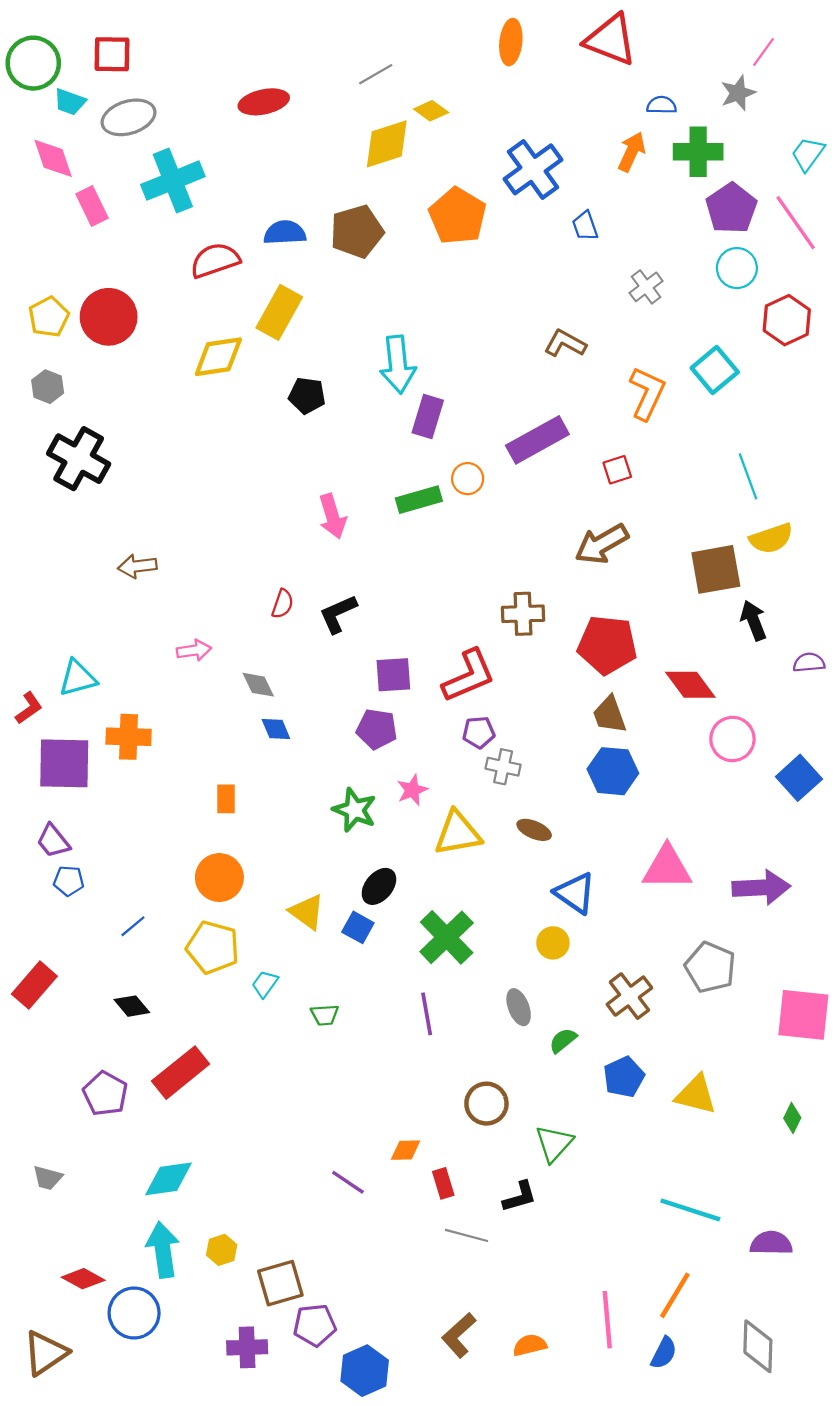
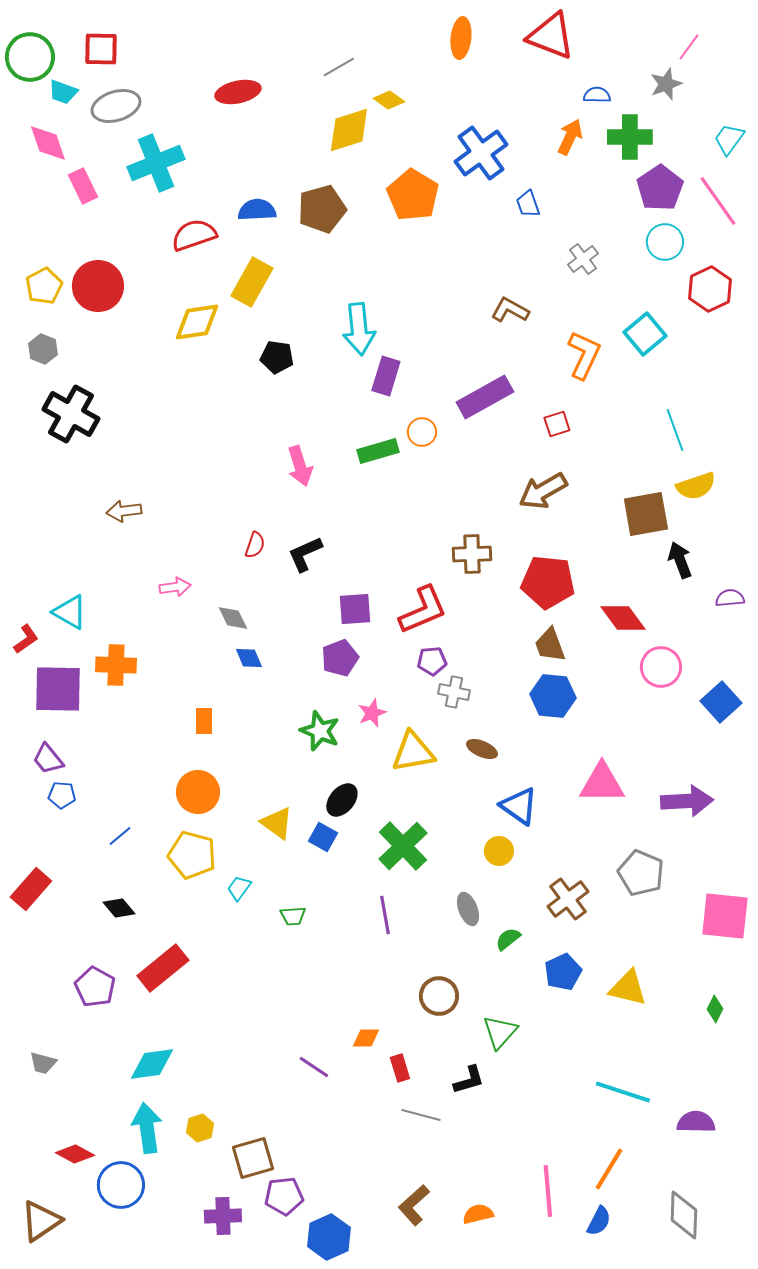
cyan triangle: (78, 678) -> (70, 612), turned 45
purple pentagon: (377, 729) -> (340, 658), turned -30

